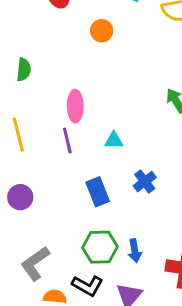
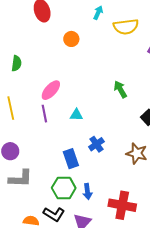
pink ellipse: (75, 106) -> (51, 90), turned 40
blue rectangle: (98, 192) -> (71, 159), moved
gray L-shape: (35, 263) -> (20, 178), moved, turned -145

